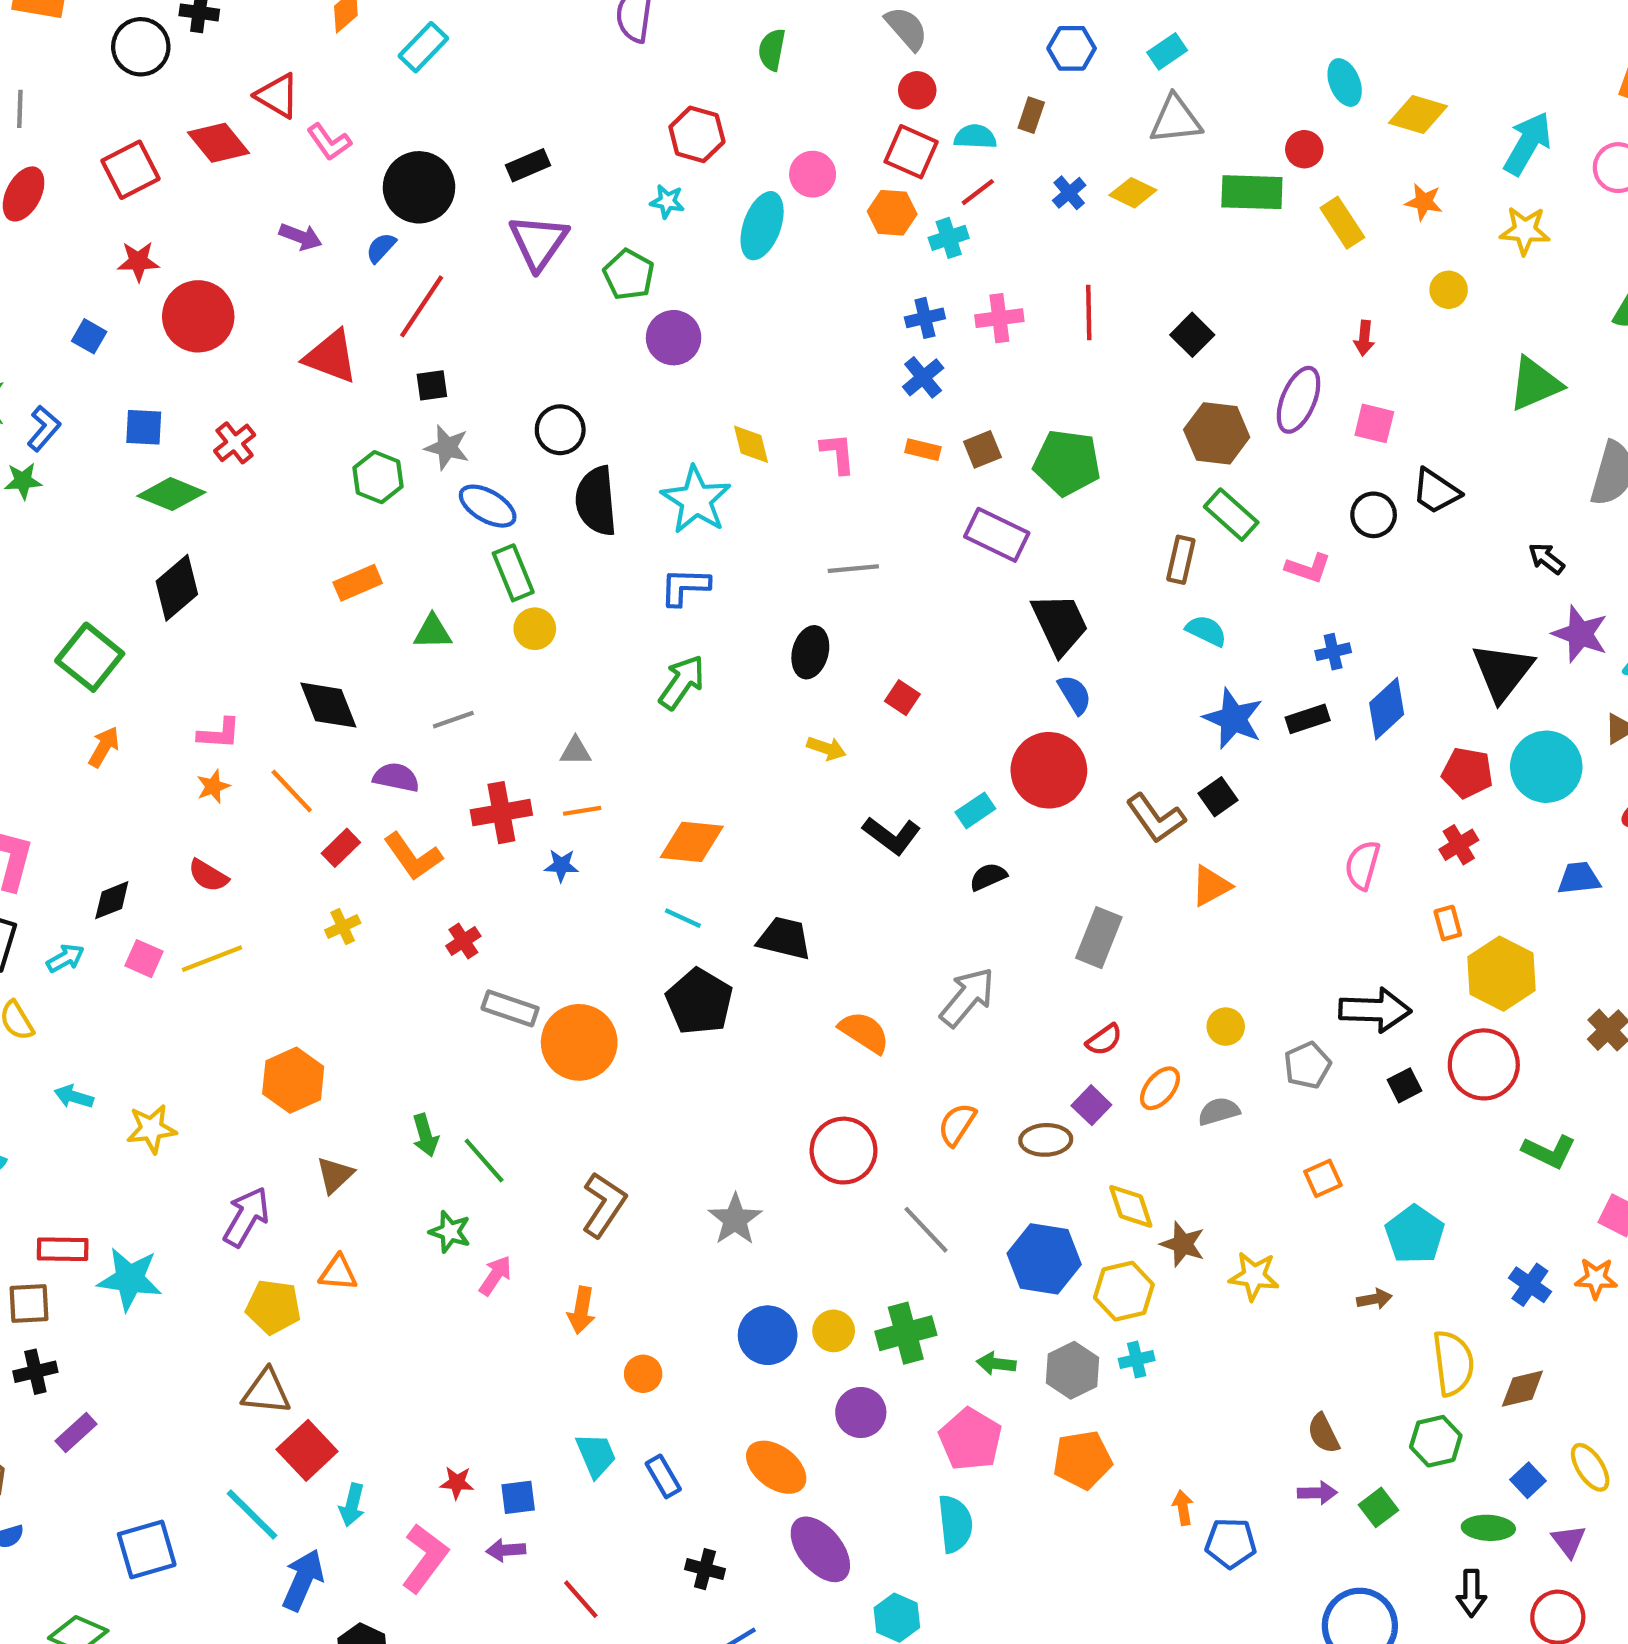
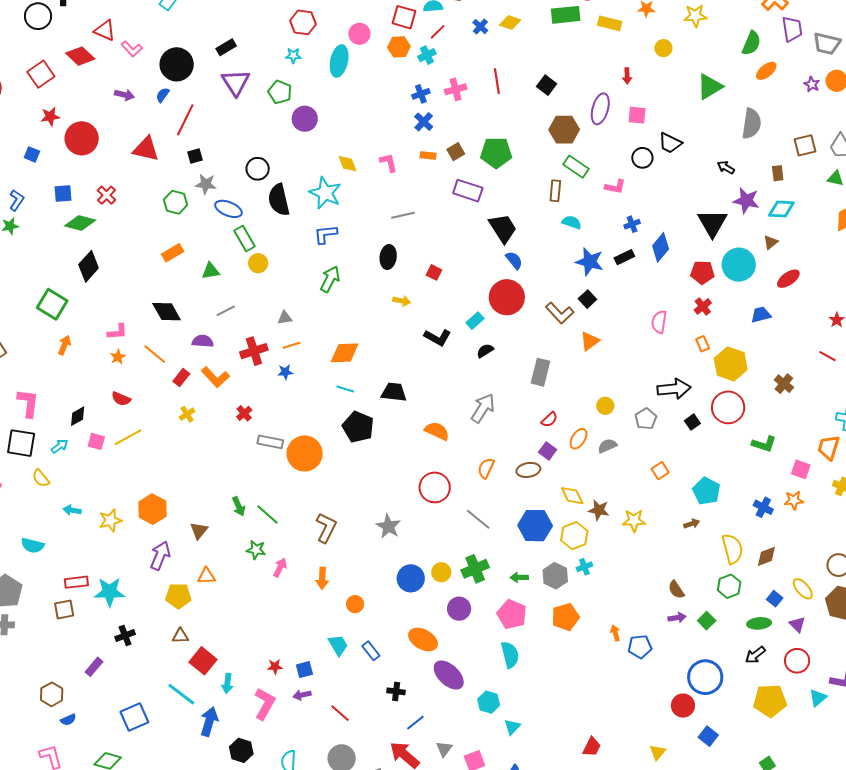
yellow rectangle: (1342, 223) -> (610, 23), turned -35
orange hexagon: (293, 1080) -> (152, 509), moved
black cross: (35, 1372) -> (125, 636), moved
brown triangle: (266, 1392) -> (180, 636), size x0.7
black arrow: (1471, 1593) -> (755, 655), turned 60

